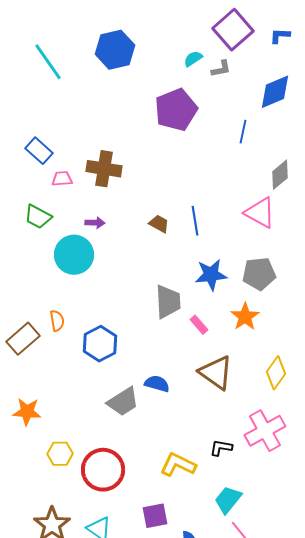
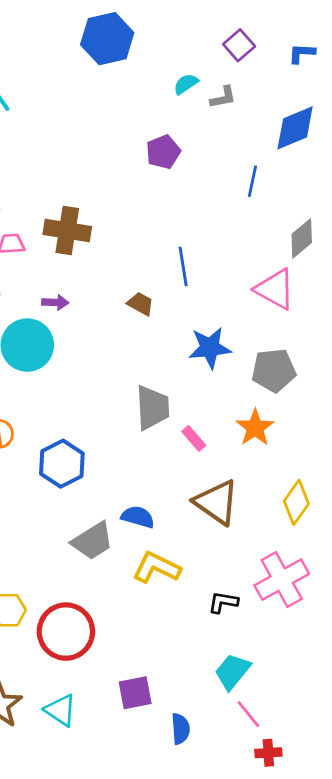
purple square: (233, 30) -> (239, 45), size x0.6
blue hexagon: (115, 50) -> (107, 39), moved
purple pentagon: (176, 110) -> (163, 152), size x0.6
blue line: (195, 221) -> (183, 266), moved
blue star: (211, 275) -> (210, 348), moved
yellow L-shape: (178, 465) -> (156, 568), moved

